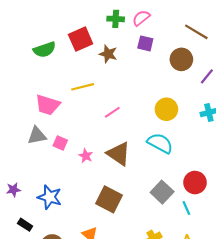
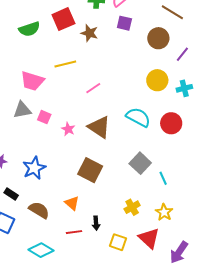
yellow circle: (166, 109) -> (157, 80), moved
red circle: (195, 183) -> (171, 123), moved
blue star: (50, 197) -> (34, 168), turned 30

